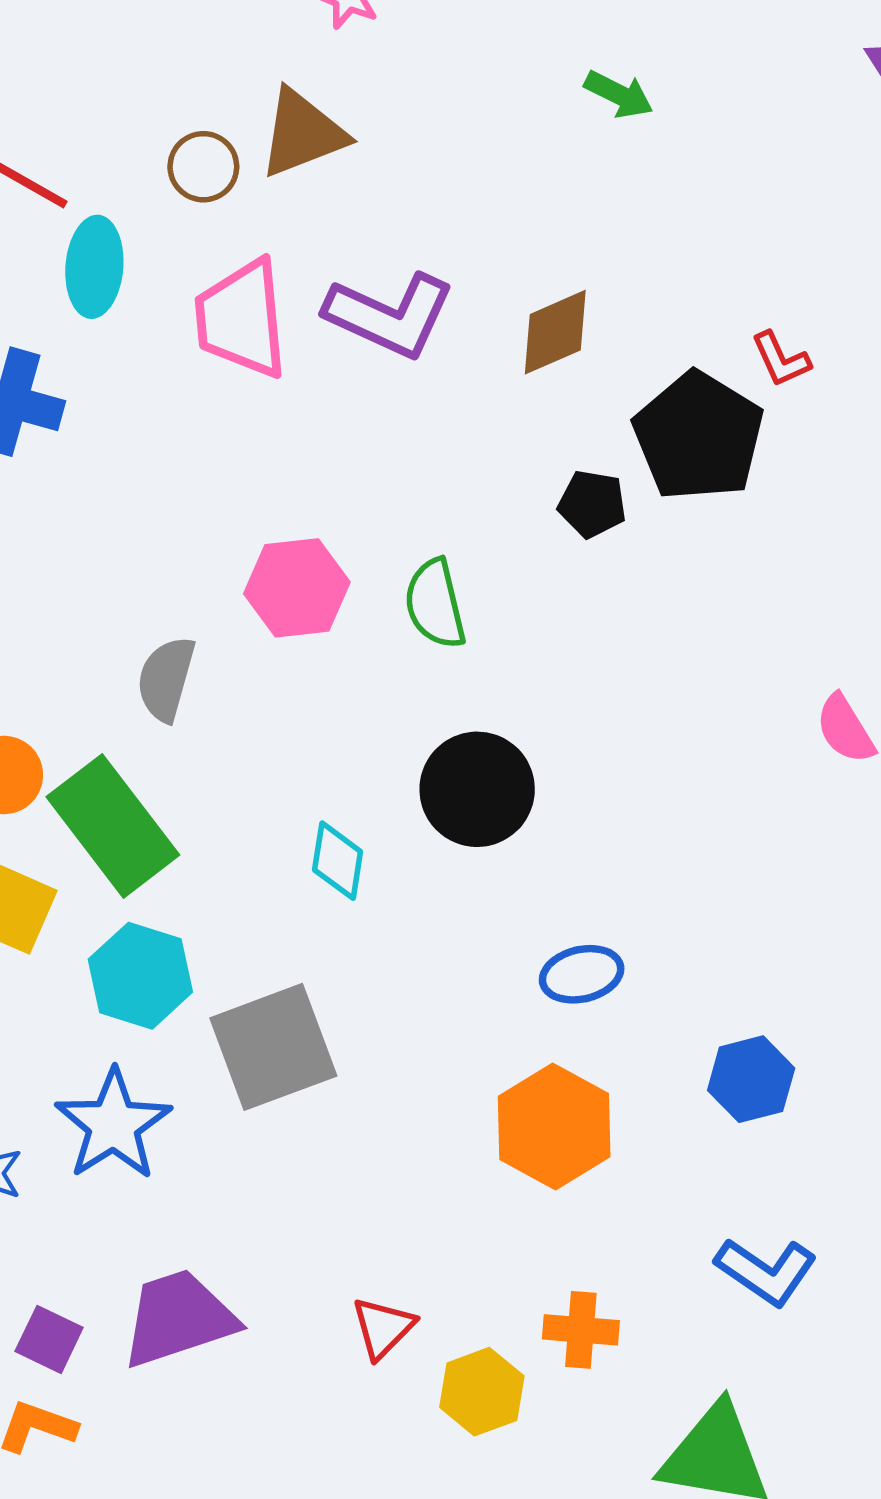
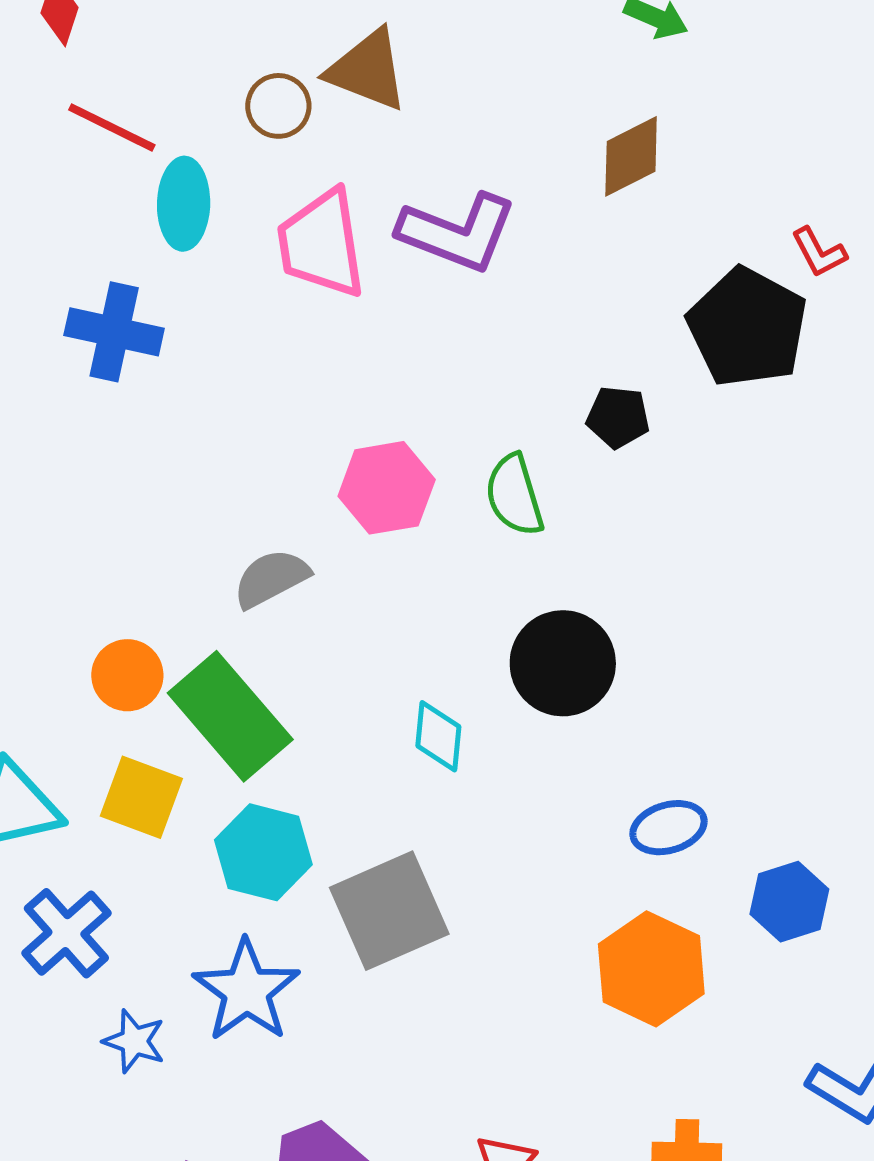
brown triangle: (302, 133) -> (368, 70), turned 46
brown diamond: (555, 332) -> (631, 156), moved
black pentagon: (592, 504) -> (618, 417), moved
gray semicircle: (166, 679) -> (271, 578), turned 50
blue hexagon: (751, 1079) -> (789, 902), moved

